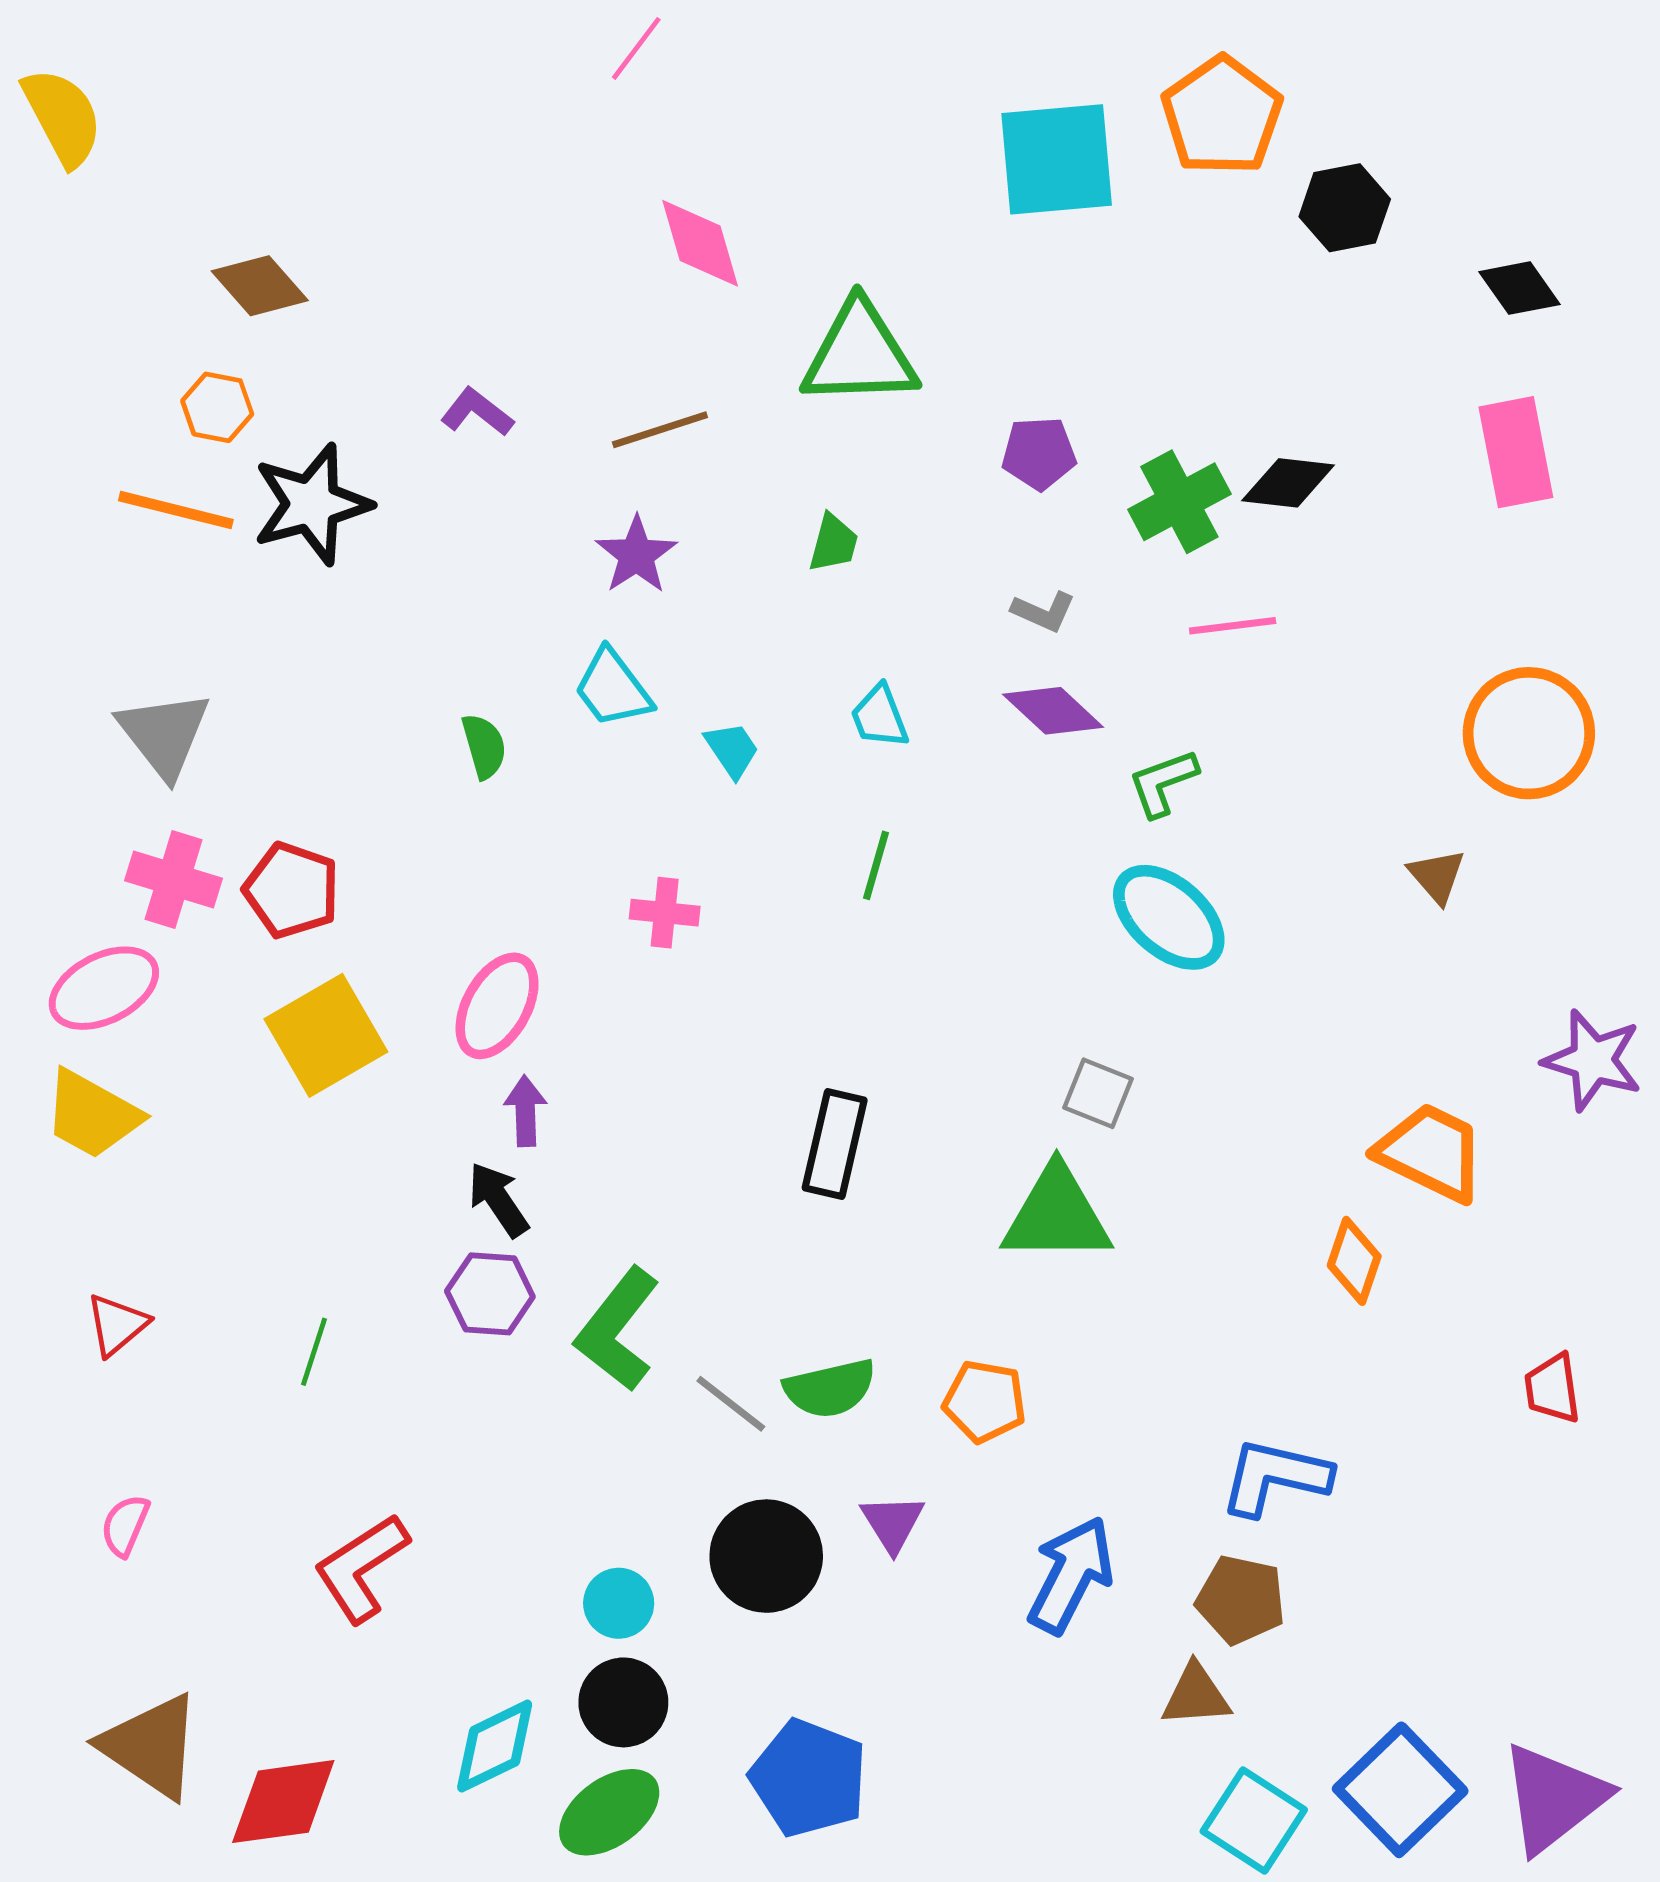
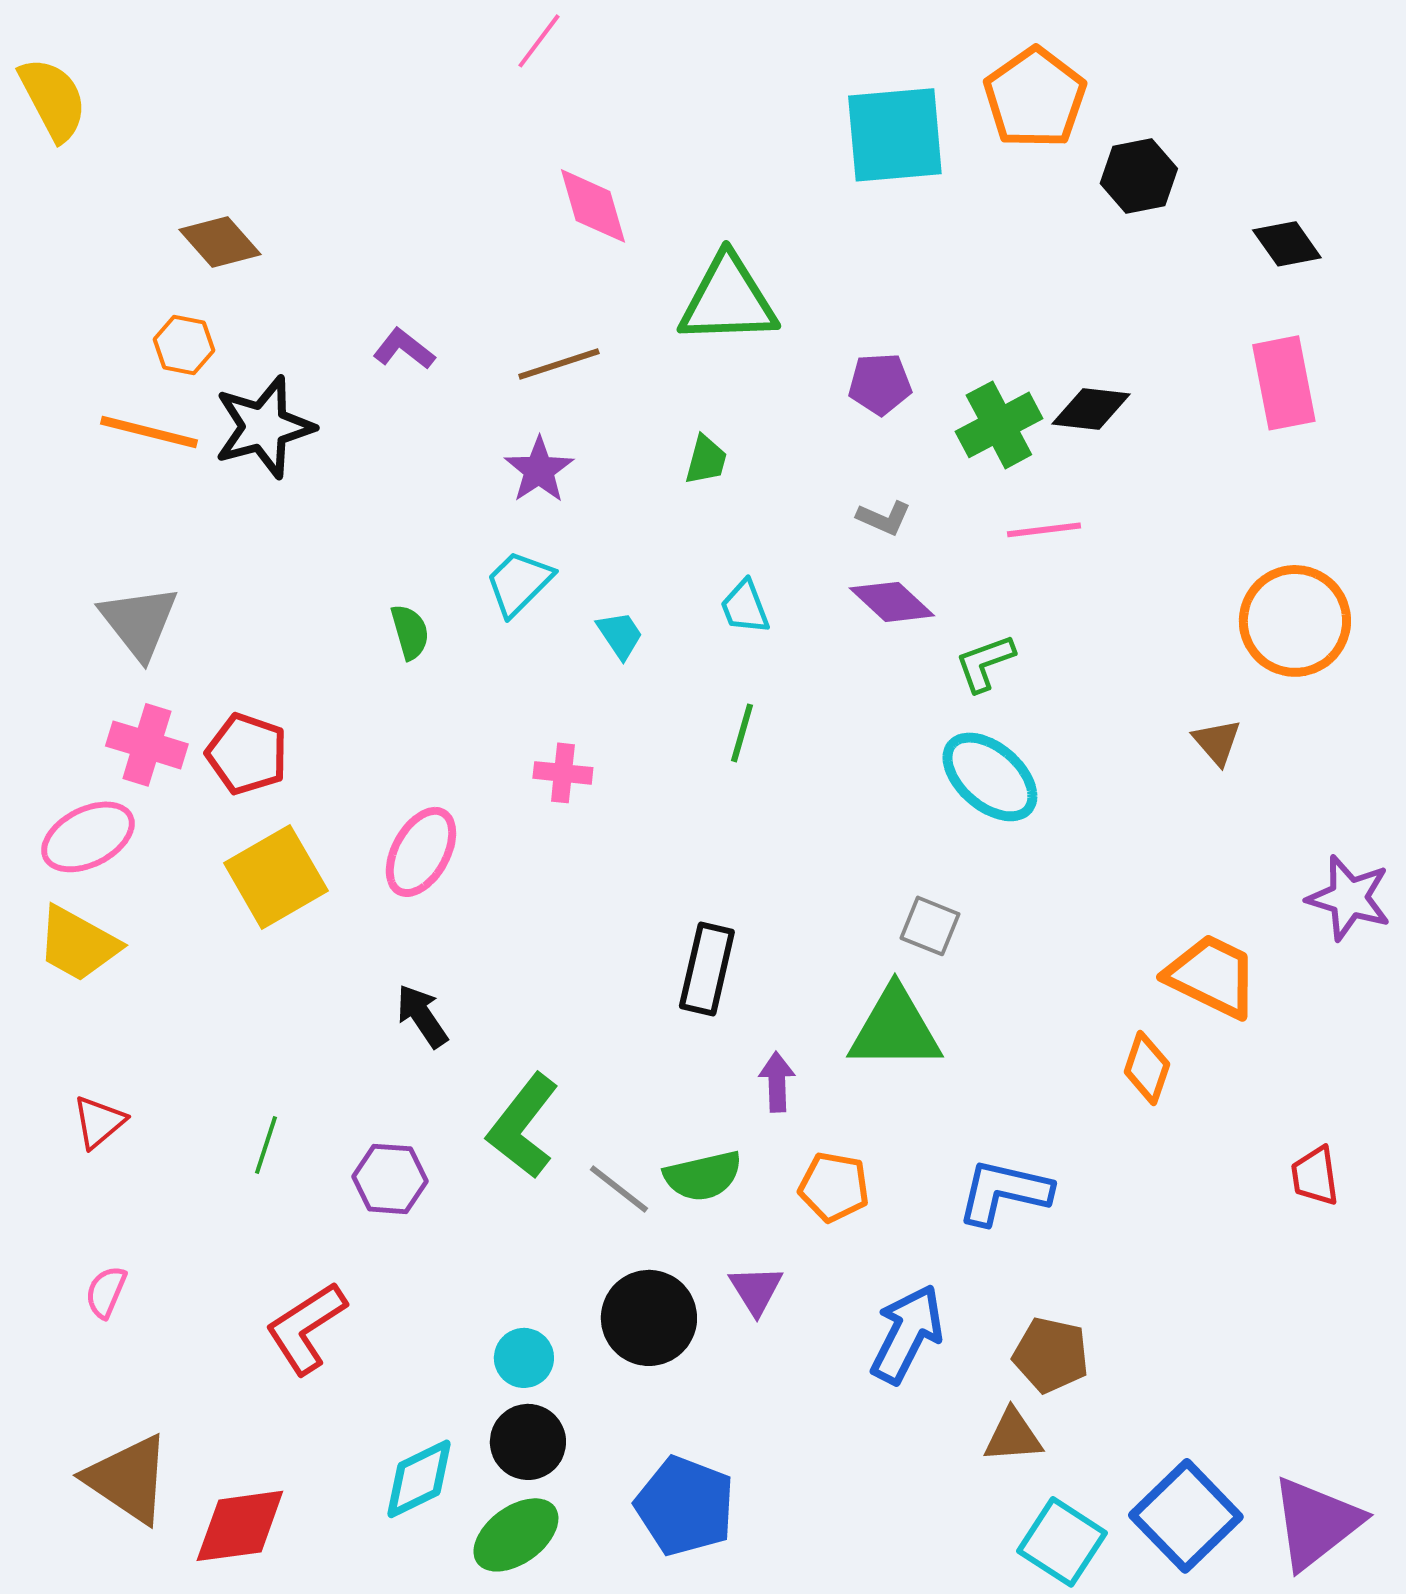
cyan trapezoid: (613, 688) -> (519, 583), turned 82
purple arrow: (525, 1111) -> (777, 1082), moved
purple hexagon: (490, 1294) -> (390, 1179), moved
blue L-shape: (1275, 1477) -> (1004, 1192), moved

